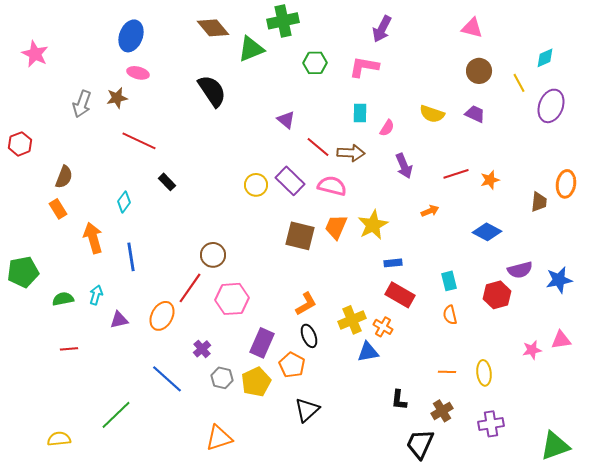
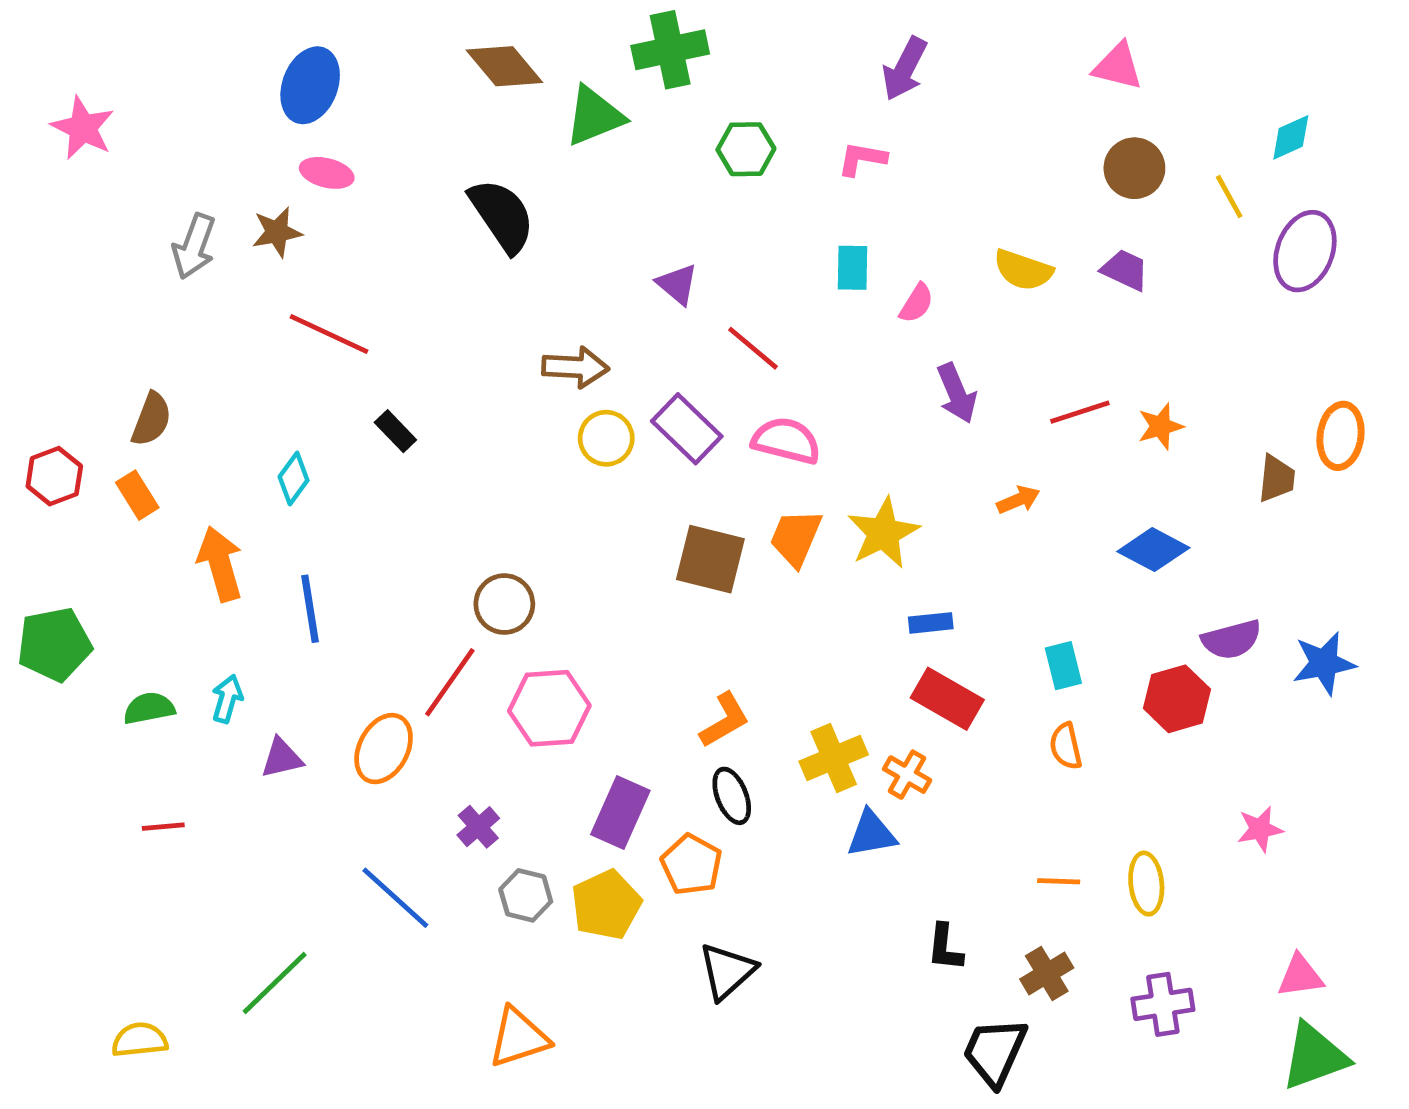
pink L-shape: (364, 67) -> (862, 159), size x0.7
red hexagon: (20, 144) -> (54, 476), moved
brown arrow: (351, 153) -> (575, 367), moved
pink triangle: (561, 340) -> (1300, 976), moved

